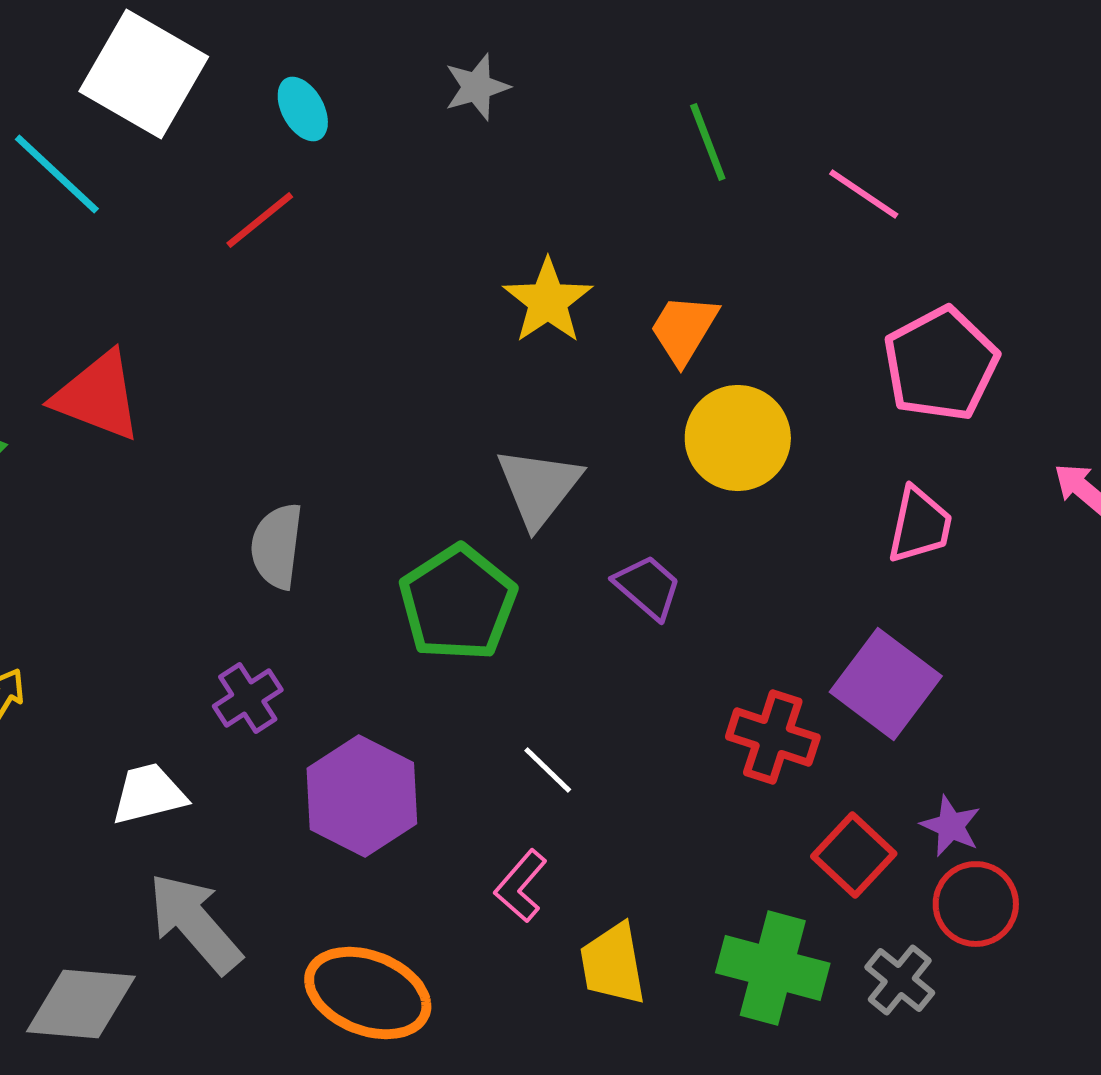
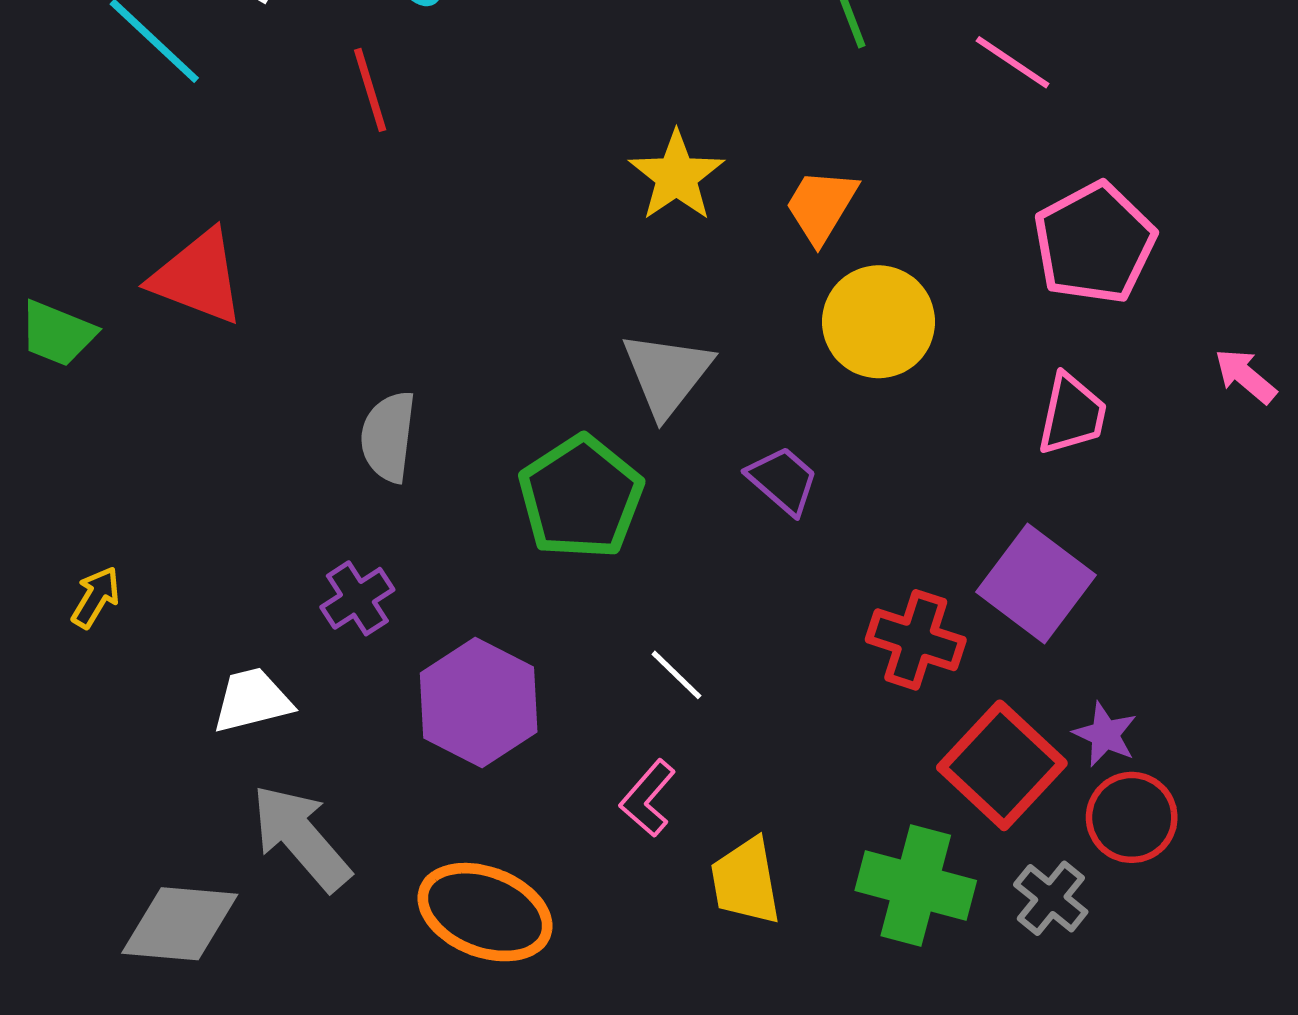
red line: (260, 220) -> (370, 90), turned -68
red square: (854, 855) -> (1002, 765), size x1.4

